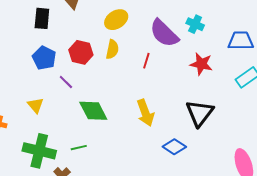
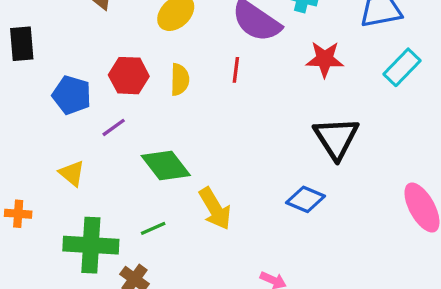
black rectangle: (42, 18) -> (22, 44), moved
yellow semicircle: (112, 49) -> (180, 79), moved
purple line: (66, 82) -> (114, 127), turned -70
yellow arrow: (145, 113) -> (215, 209), moved

